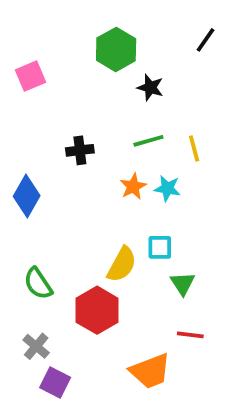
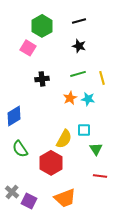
black line: (205, 40) -> (79, 21), moved, turned 40
green hexagon: (116, 49) -> (42, 26), moved
pink square: (30, 76) -> (28, 48), moved, turned -35
blue diamond: (27, 196) -> (14, 116), moved, turned 30
gray cross: (36, 346) -> (12, 192), moved
orange trapezoid: (150, 371) -> (65, 198), moved

